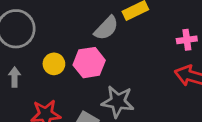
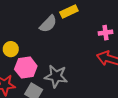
pink hexagon: (89, 63) -> (26, 68), moved

